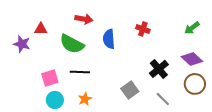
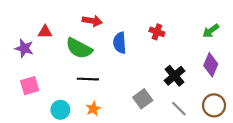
purple diamond: (192, 59) -> (211, 65), turned 70
pink square: (50, 78) -> (30, 86), moved
brown circle: (195, 84) -> (214, 105), moved

